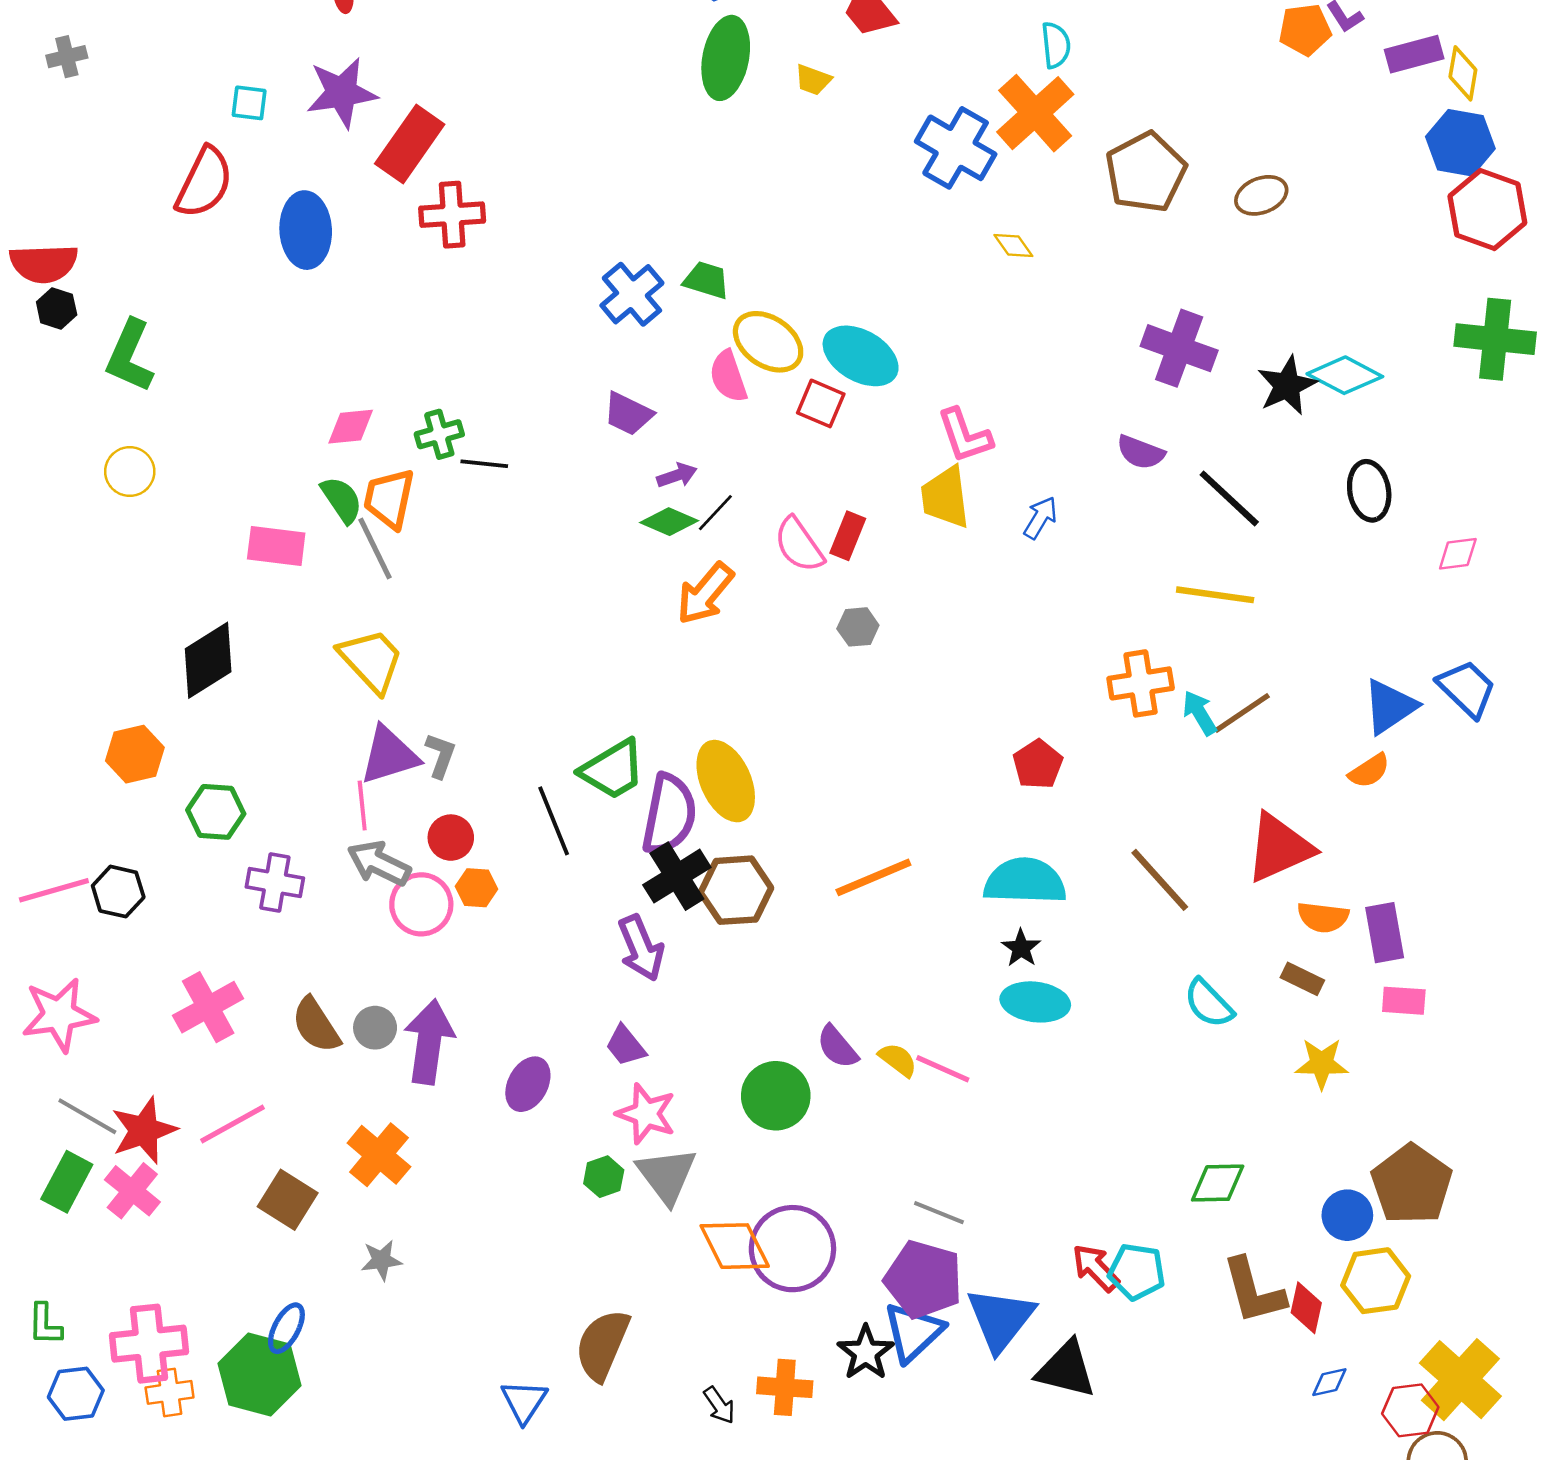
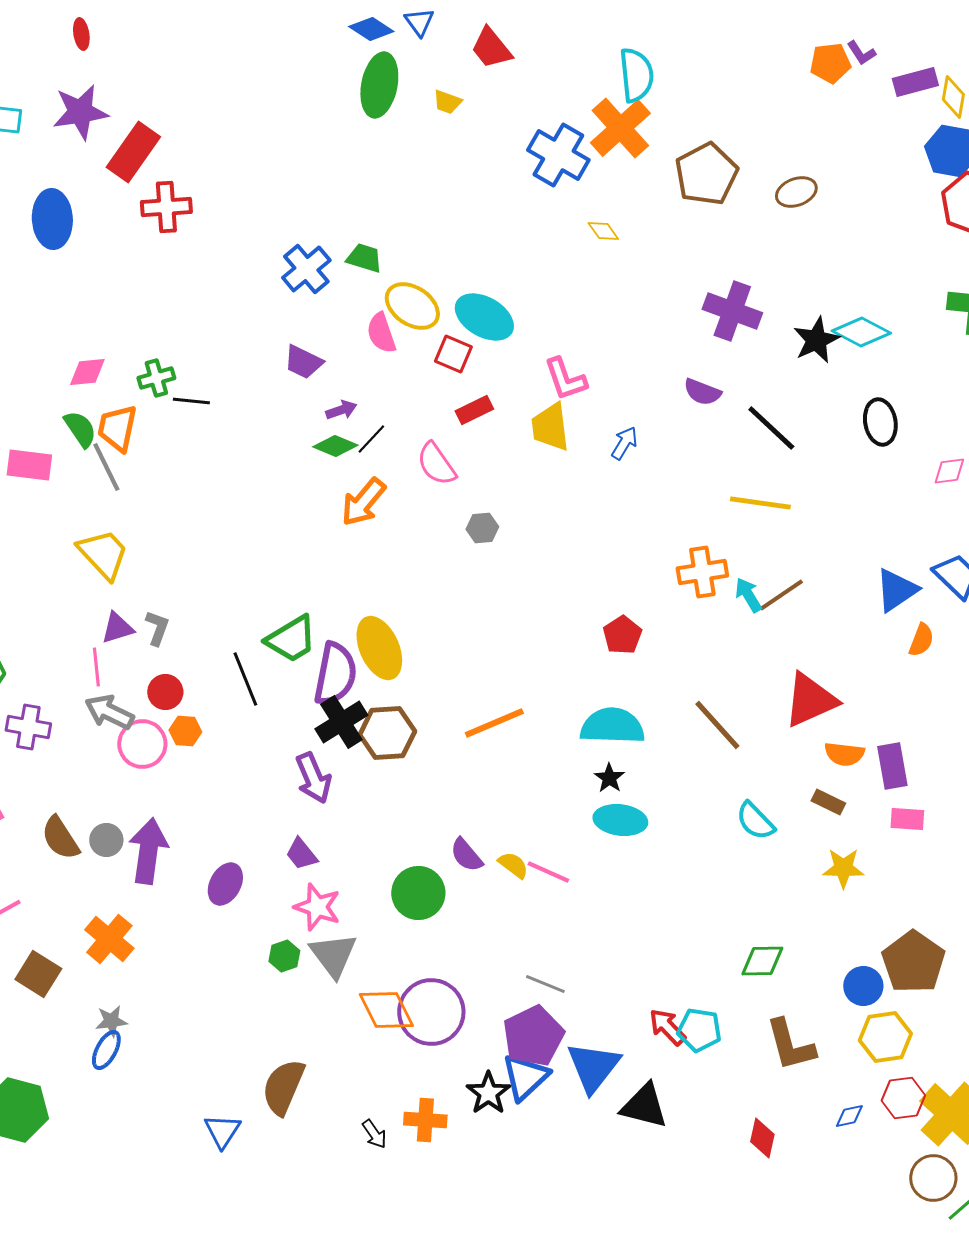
cyan semicircle: (1056, 45) -> (636, 75), size x1.5
red rectangle: (848, 536) -> (474, 410), moved, turned 42
purple triangle: (389, 755) -> (117, 628), size x0.7
orange semicircle: (1369, 771) -> (921, 640), moved, turned -36
purple pentagon: (923, 1279) -> (533, 1036), turned 30
red diamond: (1306, 1308) -> (762, 1138), moved
blue ellipse: (286, 1328) -> (106, 1050), moved
red hexagon: (1410, 1410) -> (903, 1098), moved

